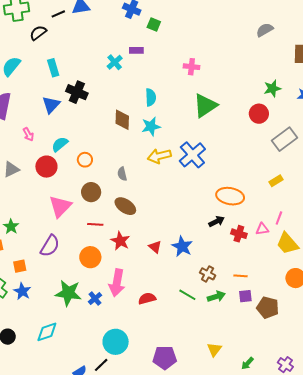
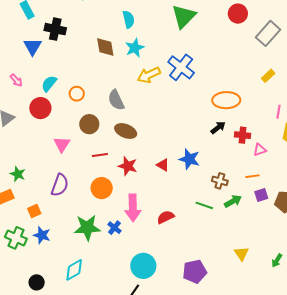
gray semicircle: (122, 174) -> (116, 100), size x1.5
pink triangle: (60, 206) -> (62, 144), size x0.7
pink triangle: (262, 229) -> (260, 150), moved

